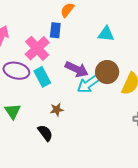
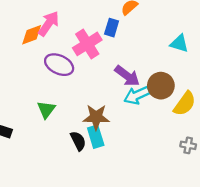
cyan triangle: (106, 34) -> (179, 43), moved
cyan rectangle: (42, 77) -> (96, 137), moved
brown star: (57, 110) -> (96, 117), size x1.6

